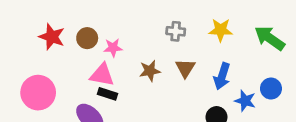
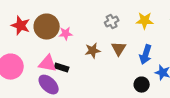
gray cross: (176, 31) -> (112, 22), turned -32
brown circle: (87, 38) -> (47, 27), size x1.6
pink triangle: (102, 75) -> (48, 64), moved

